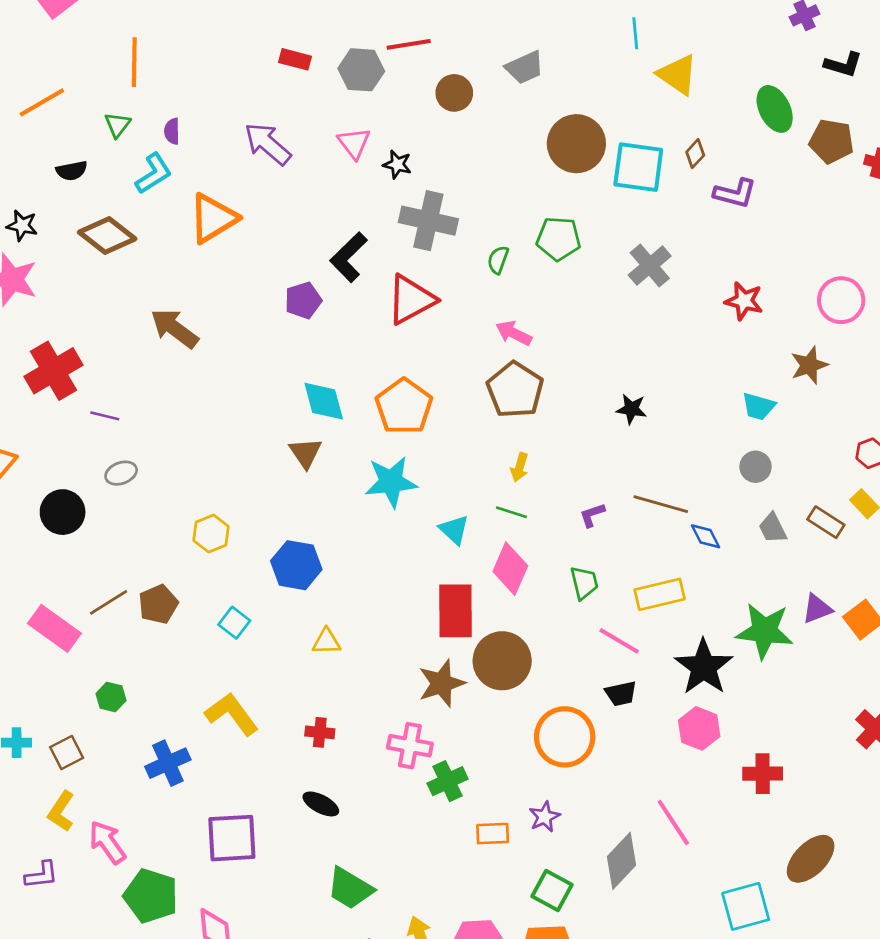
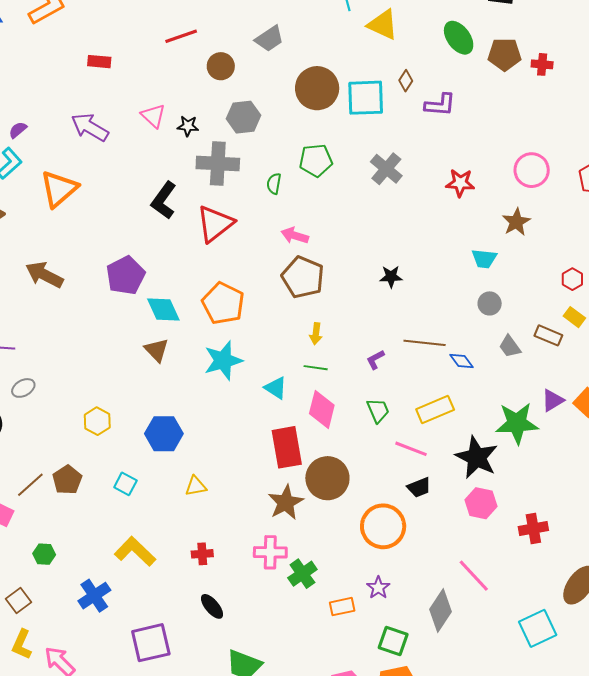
gray hexagon: (361, 70) -> (243, 117), moved
purple semicircle: (172, 131) -> (18, 130), turned 60
purple pentagon: (303, 300) -> (126, 275), moved, size x1.4
black ellipse: (321, 804) -> (212, 606), turned 32

